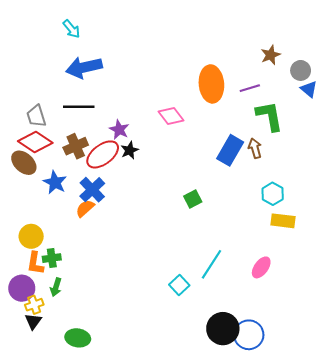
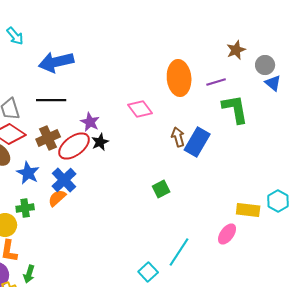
cyan arrow: (72, 29) -> (15, 36), moved
brown arrow: (255, 148) -> (178, 137), moved
cyan hexagon: (273, 194) -> (278, 201), moved
green cross: (52, 258) -> (25, 208), moved
pink ellipse: (261, 267) -> (227, 234), moved

